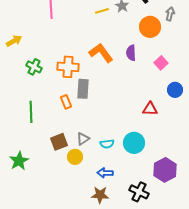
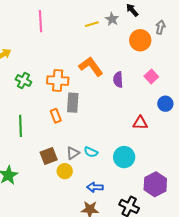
purple semicircle: (131, 53) -> (118, 80), moved
cyan semicircle: (107, 144) -> (91, 152), moved, turned 32

